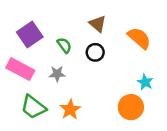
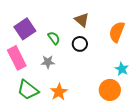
orange semicircle: (139, 38) -> (117, 32), turned -110
pink rectangle: (20, 69) -> (17, 58), turned 35

